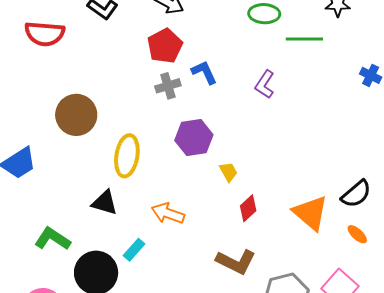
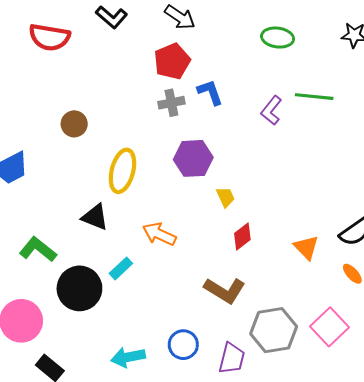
green line: (304, 39) -> (314, 97), moved
brown circle: (76, 115) -> (74, 124), size x0.6
orange triangle: (311, 213) -> (306, 247), size x0.7

